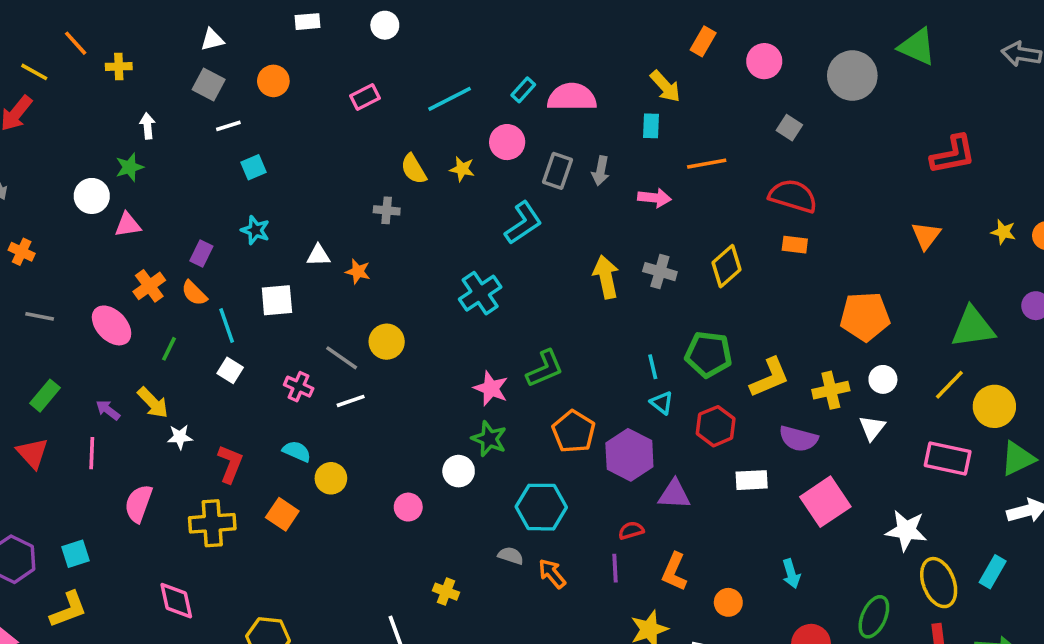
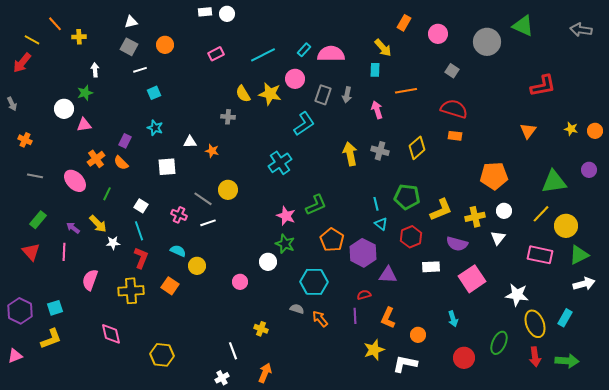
white rectangle: (308, 22) -> (205, 12), moved
yellow star: (462, 169) -> (270, 94), size x1.6
pink arrow: (655, 198) -> (377, 110), turned -114
cyan line: (227, 325) -> (139, 231), moved

